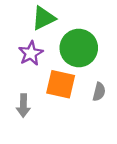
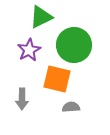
gray semicircle: (99, 92) -> (71, 107), moved, turned -108

